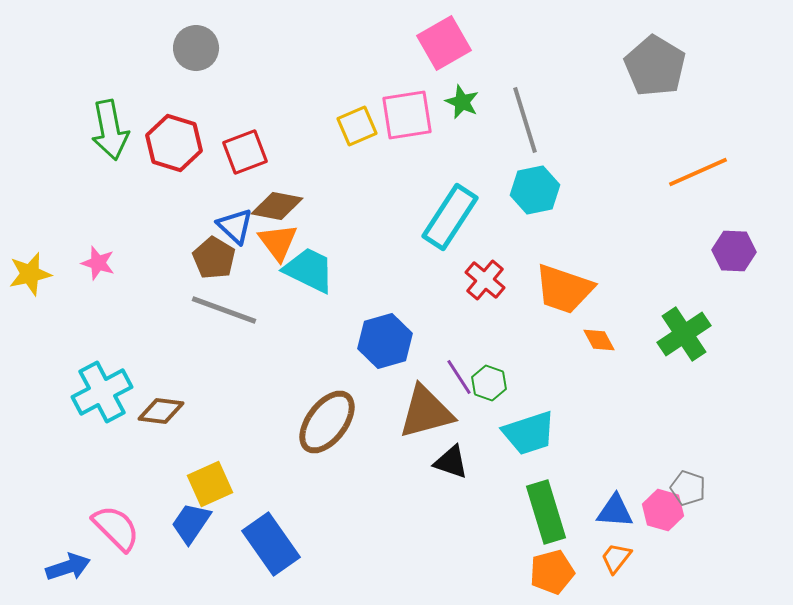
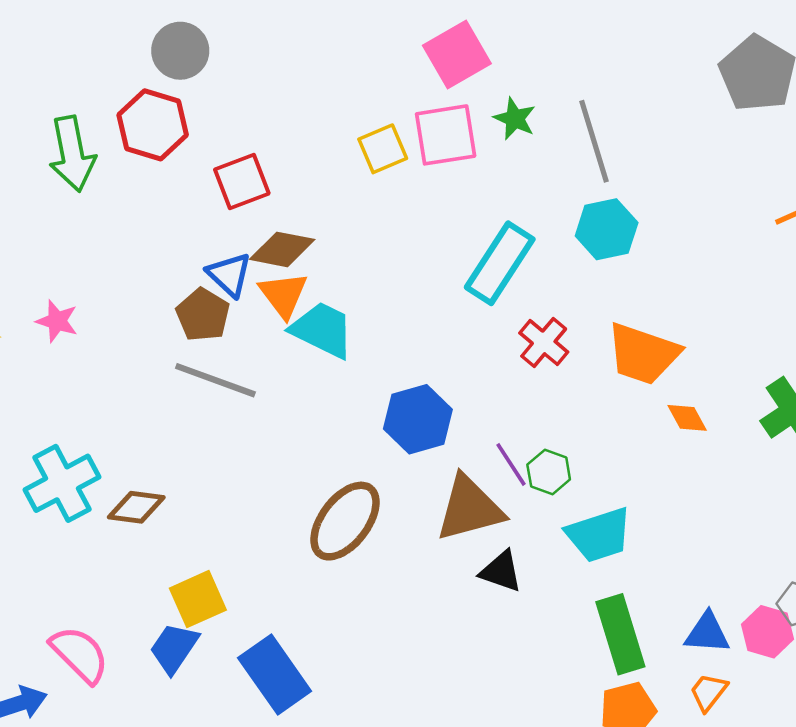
pink square: (444, 43) -> (457, 54), moved
red hexagon: (174, 143) -> (153, 125), moved

